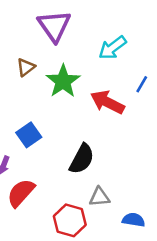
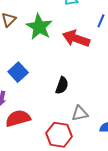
black semicircle: (82, 159) -> (62, 85), size x0.7
red semicircle: (21, 193) -> (18, 118), turned 40

